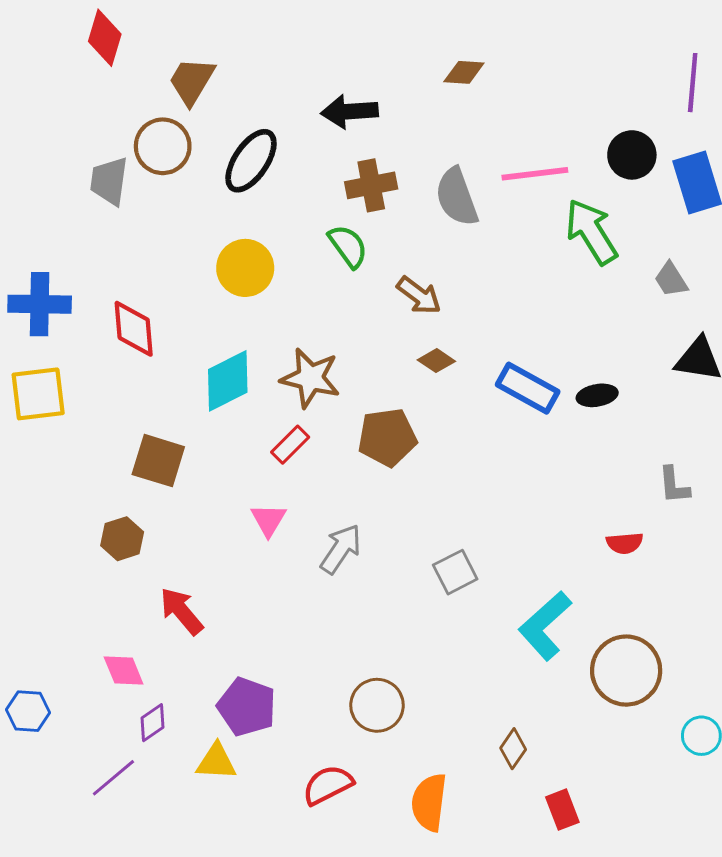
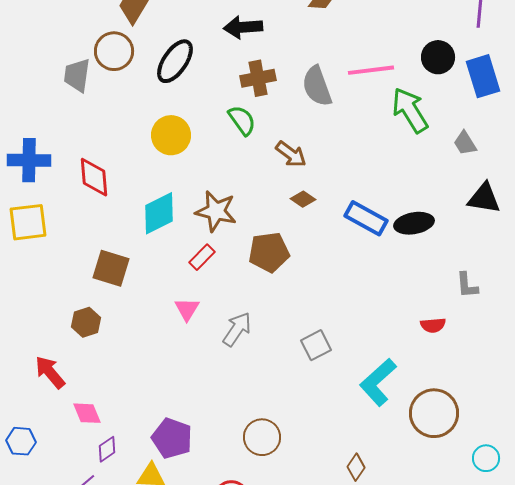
black ellipse: (597, 395) -> (414, 223), size x1.4
red arrow: (181, 611) -> (50, 372), moved

